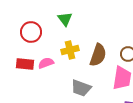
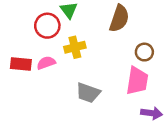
red circle: (31, 32) -> (47, 26), moved
brown semicircle: (98, 55) -> (119, 18), moved

